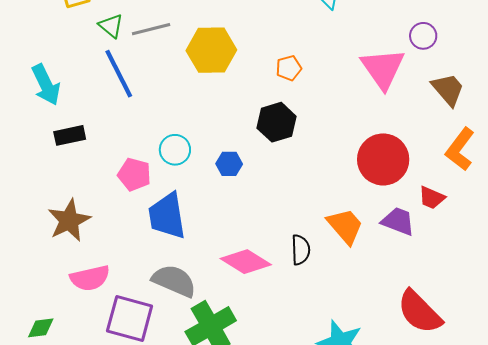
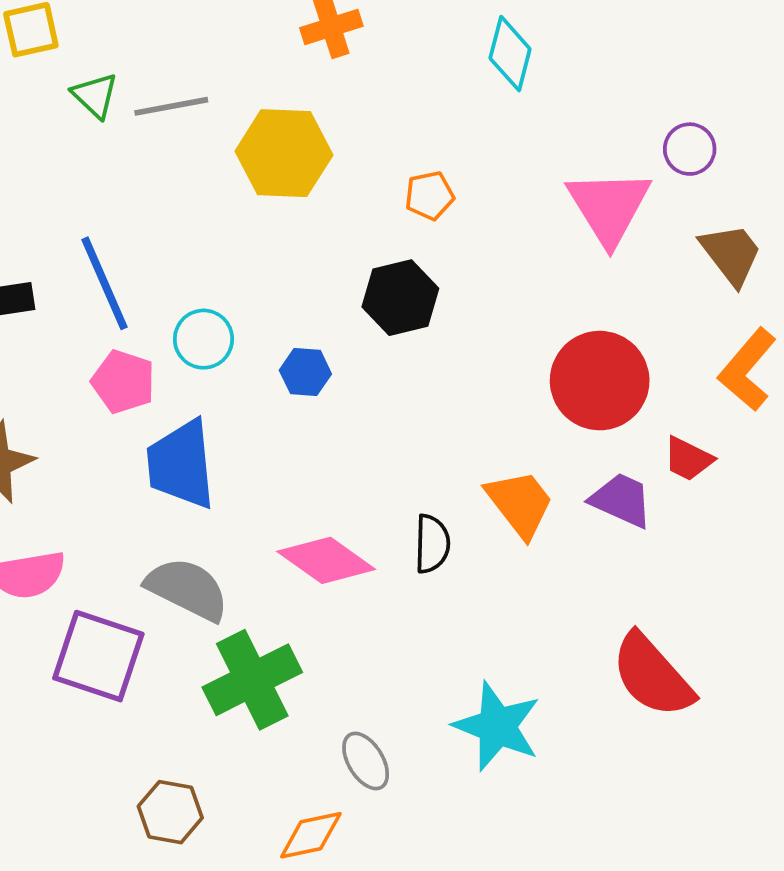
blue line: (119, 74) -> (104, 283), moved

